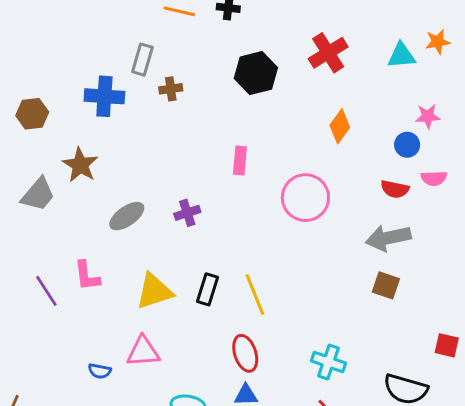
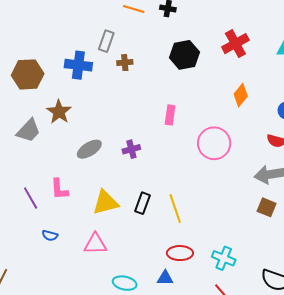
brown hexagon: (32, 114) -> (28, 74), size x1.4
red ellipse: (245, 353) -> (180, 253), moved, turned -75
blue semicircle: (100, 371) -> (50, 235), moved

